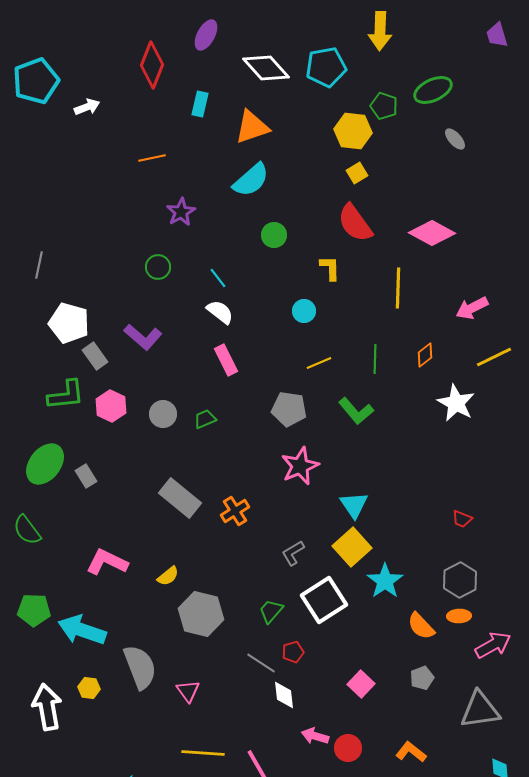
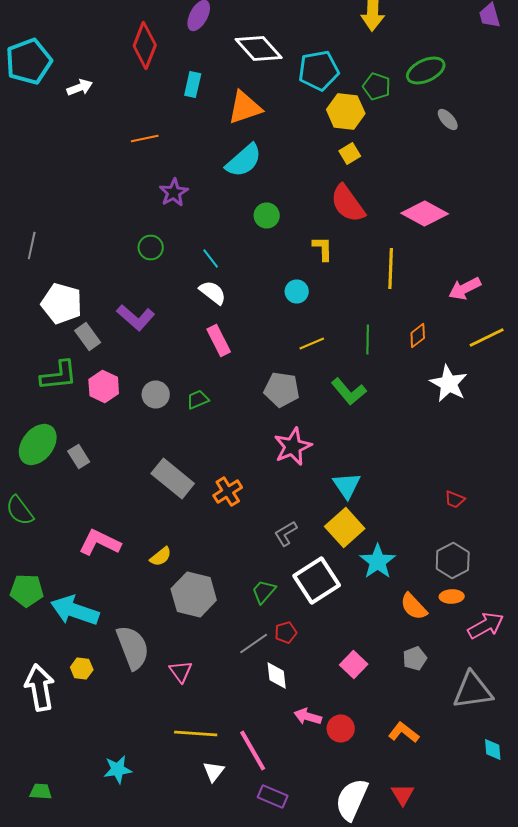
cyan pentagon: (326, 67) -> (319, 70), moved
gray line: (261, 663) -> (254, 644), turned -68

